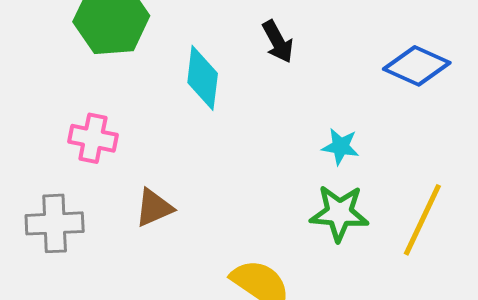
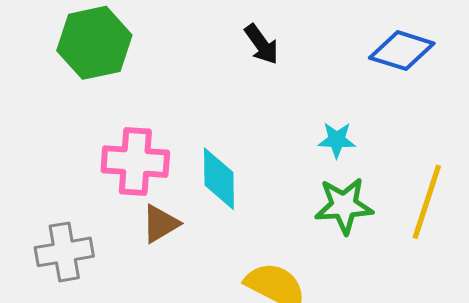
cyan diamond: (203, 78) -> (219, 179), moved
pink cross: (93, 138) -> (135, 162), moved, size x1.4

